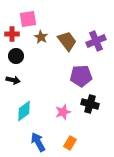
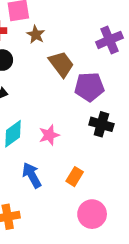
brown trapezoid: (67, 41) -> (61, 64), moved
pink star: (63, 112) -> (49, 135), moved

